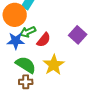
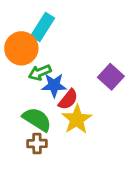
red semicircle: (44, 40) -> (68, 99), moved
blue star: (16, 41) -> (54, 85), moved

